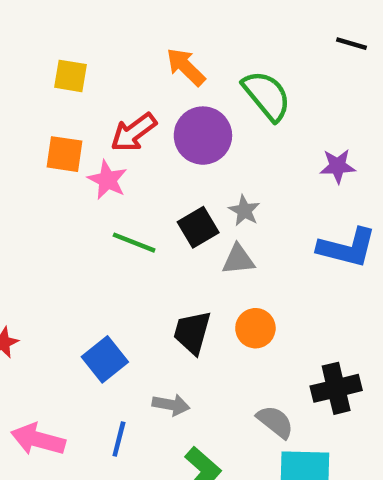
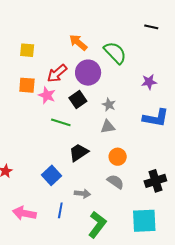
black square: (198, 227) -> (78, 99), moved
black trapezoid: (192, 332) -> (79, 152), moved, turned 45
gray semicircle: (275, 422) -> (115, 182), moved

